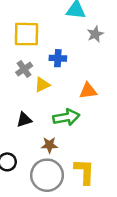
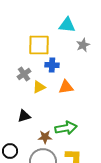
yellow square: (27, 34) -> (39, 45), moved
orange triangle: (88, 91) -> (66, 87), moved
green arrow: (66, 117) -> (66, 128), moved

